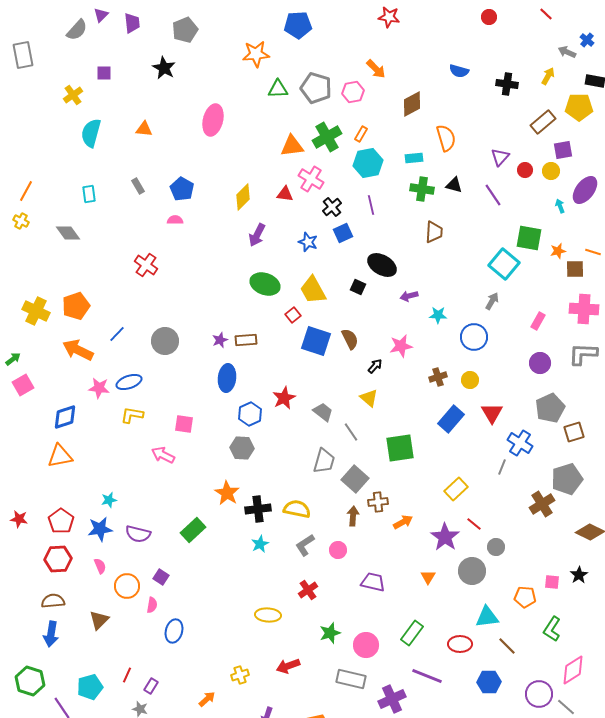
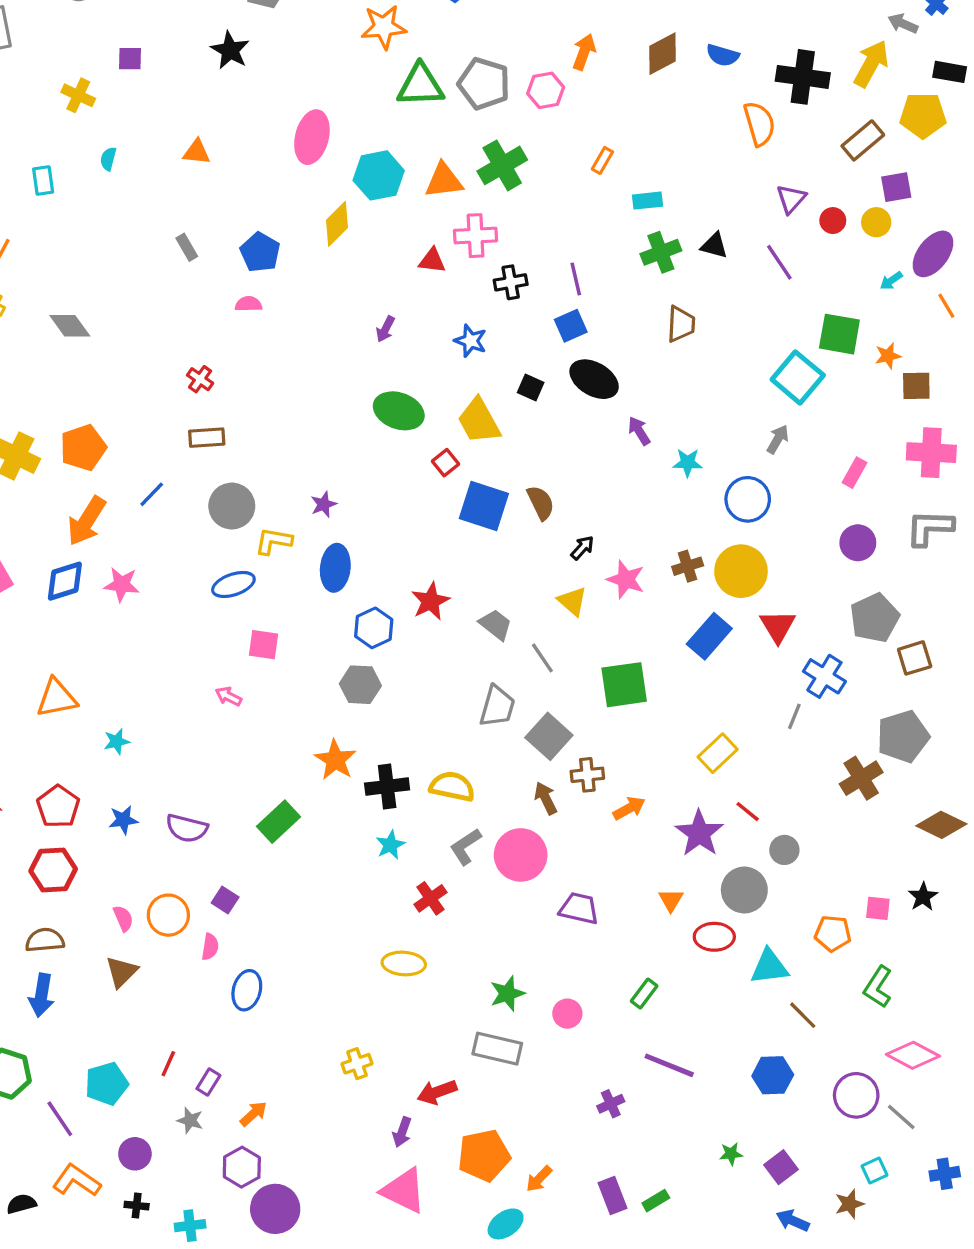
orange arrow: (376, 69) -> (584, 52), turned -115
yellow arrow: (548, 76) -> (871, 64), size x1.6
black cross: (507, 84) -> (803, 77), size x1.4
green triangle: (278, 89) -> (420, 85), size x1.4
yellow cross: (73, 95) -> (78, 95), turned -30
brown diamond: (412, 104) -> (663, 54), moved
cyan semicircle: (91, 133) -> (108, 159), size x0.5
orange rectangle: (361, 134) -> (602, 160), moved
orange semicircle: (446, 138) -> (759, 124), moved
cyan hexagon: (368, 163) -> (379, 175), moved
pink cross: (311, 179) -> (476, 236), turned -35
green cross: (422, 189) -> (661, 252), turned -30
cyan rectangle: (89, 194) -> (43, 180), moved
yellow diamond: (243, 197) -> (337, 224), moved
cyan arrow: (560, 206) -> (891, 281), turned -104
black cross: (332, 207) -> (511, 282), turned 30
blue square: (343, 233) -> (571, 326), moved
purple arrow: (257, 235) -> (385, 329), size x0.7
orange line: (593, 252) -> (946, 306), moved, turned 42
red cross: (146, 265) -> (200, 379), size x0.7
black square: (358, 287) -> (531, 387), moved
purple arrow: (409, 296) -> (639, 431), turned 72
brown rectangle: (246, 340) -> (207, 438), moved
pink star: (401, 346) -> (626, 579), moved, turned 30
orange arrow: (78, 350) -> (87, 521), turned -84
yellow circle: (470, 380) -> (741, 571), size x1.8
blue ellipse: (129, 382) -> (233, 584), moved
yellow L-shape: (132, 415) -> (274, 541), moved
blue diamond: (65, 417) -> (65, 581), moved
pink arrow: (163, 455) -> (228, 696), size x0.7
cyan star: (109, 500) -> (117, 741), moved
brown arrow: (353, 516) -> (546, 798), turned -30
blue star: (100, 529) -> (123, 820), size x0.7
pink circle: (338, 550) -> (521, 855), size x1.8
pink semicircle: (100, 566) -> (123, 918), moved
red cross: (308, 590) -> (430, 898), moved
green rectangle: (412, 633) -> (644, 994), size x0.7
red ellipse: (460, 644) -> (714, 937), moved
pink circle: (366, 645) -> (567, 1014), size x0.7
red arrow: (288, 666) -> (437, 1092), moved
pink diamond: (573, 670) -> (913, 1055), turned 60
gray rectangle: (351, 679) -> (497, 1049), moved
orange arrow: (207, 699) -> (253, 1114), moved
purple cross: (392, 699) -> (611, 1104), size x0.6

